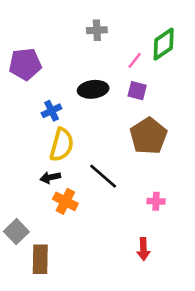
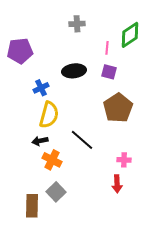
pink line: (135, 60) -> (107, 48), turned -32
gray square: (16, 232) -> (56, 192), moved
red arrow: (143, 249) -> (117, 184), moved

